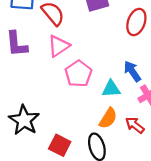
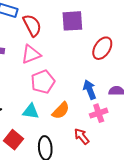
cyan triangle: (111, 89) -> (31, 111), moved
orange semicircle: (108, 118) -> (61, 111), moved

